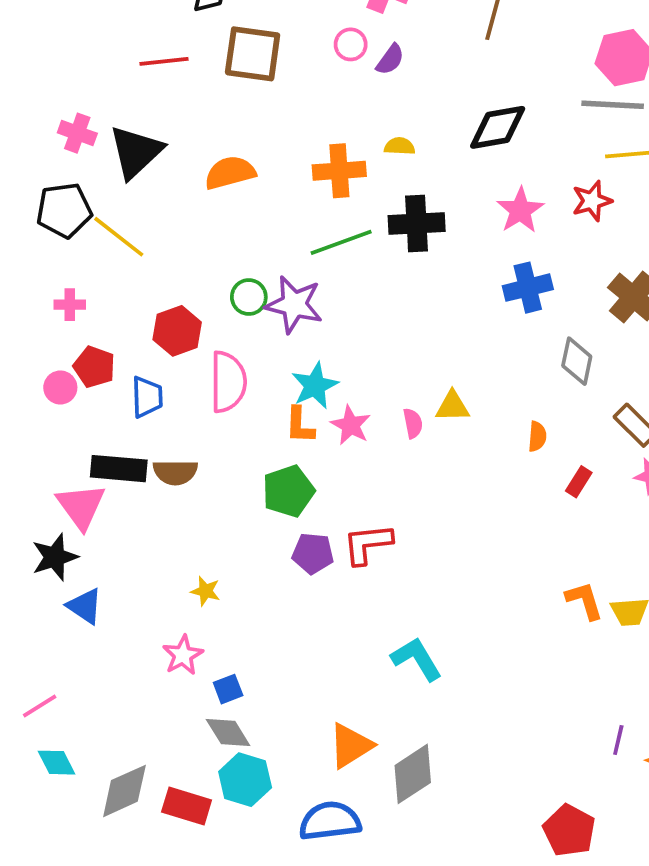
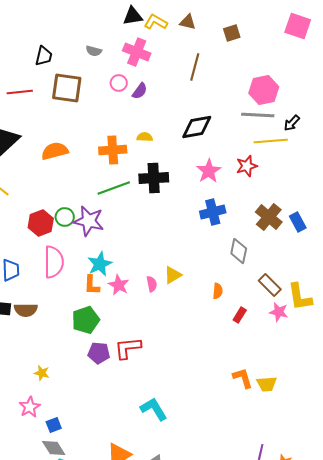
red hexagon: (177, 331) -> (41, 223), moved
yellow triangle: (452, 406) -> (173, 275), turned -30

